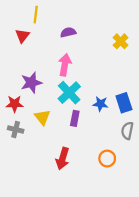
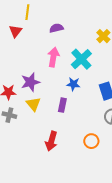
purple star: (31, 83) -> (30, 82), moved
cyan cross: (69, 93) -> (81, 59), moved
blue star: (100, 104) -> (73, 84), moved

